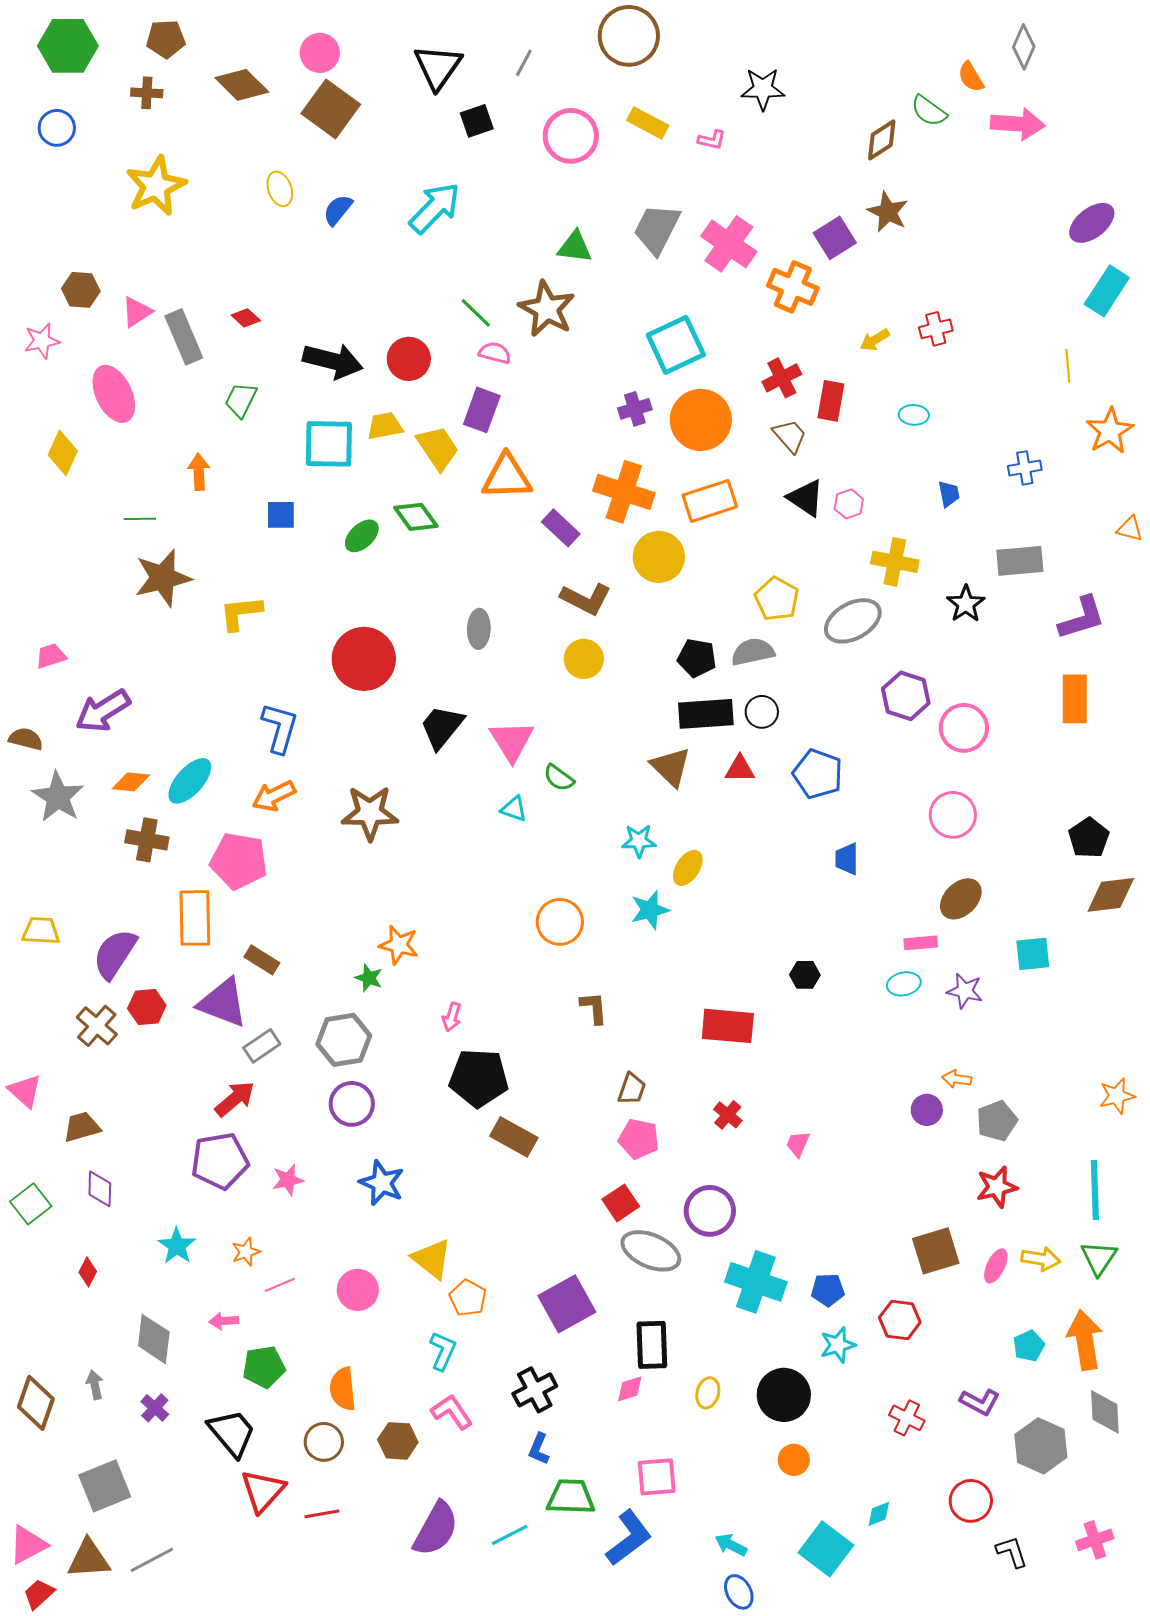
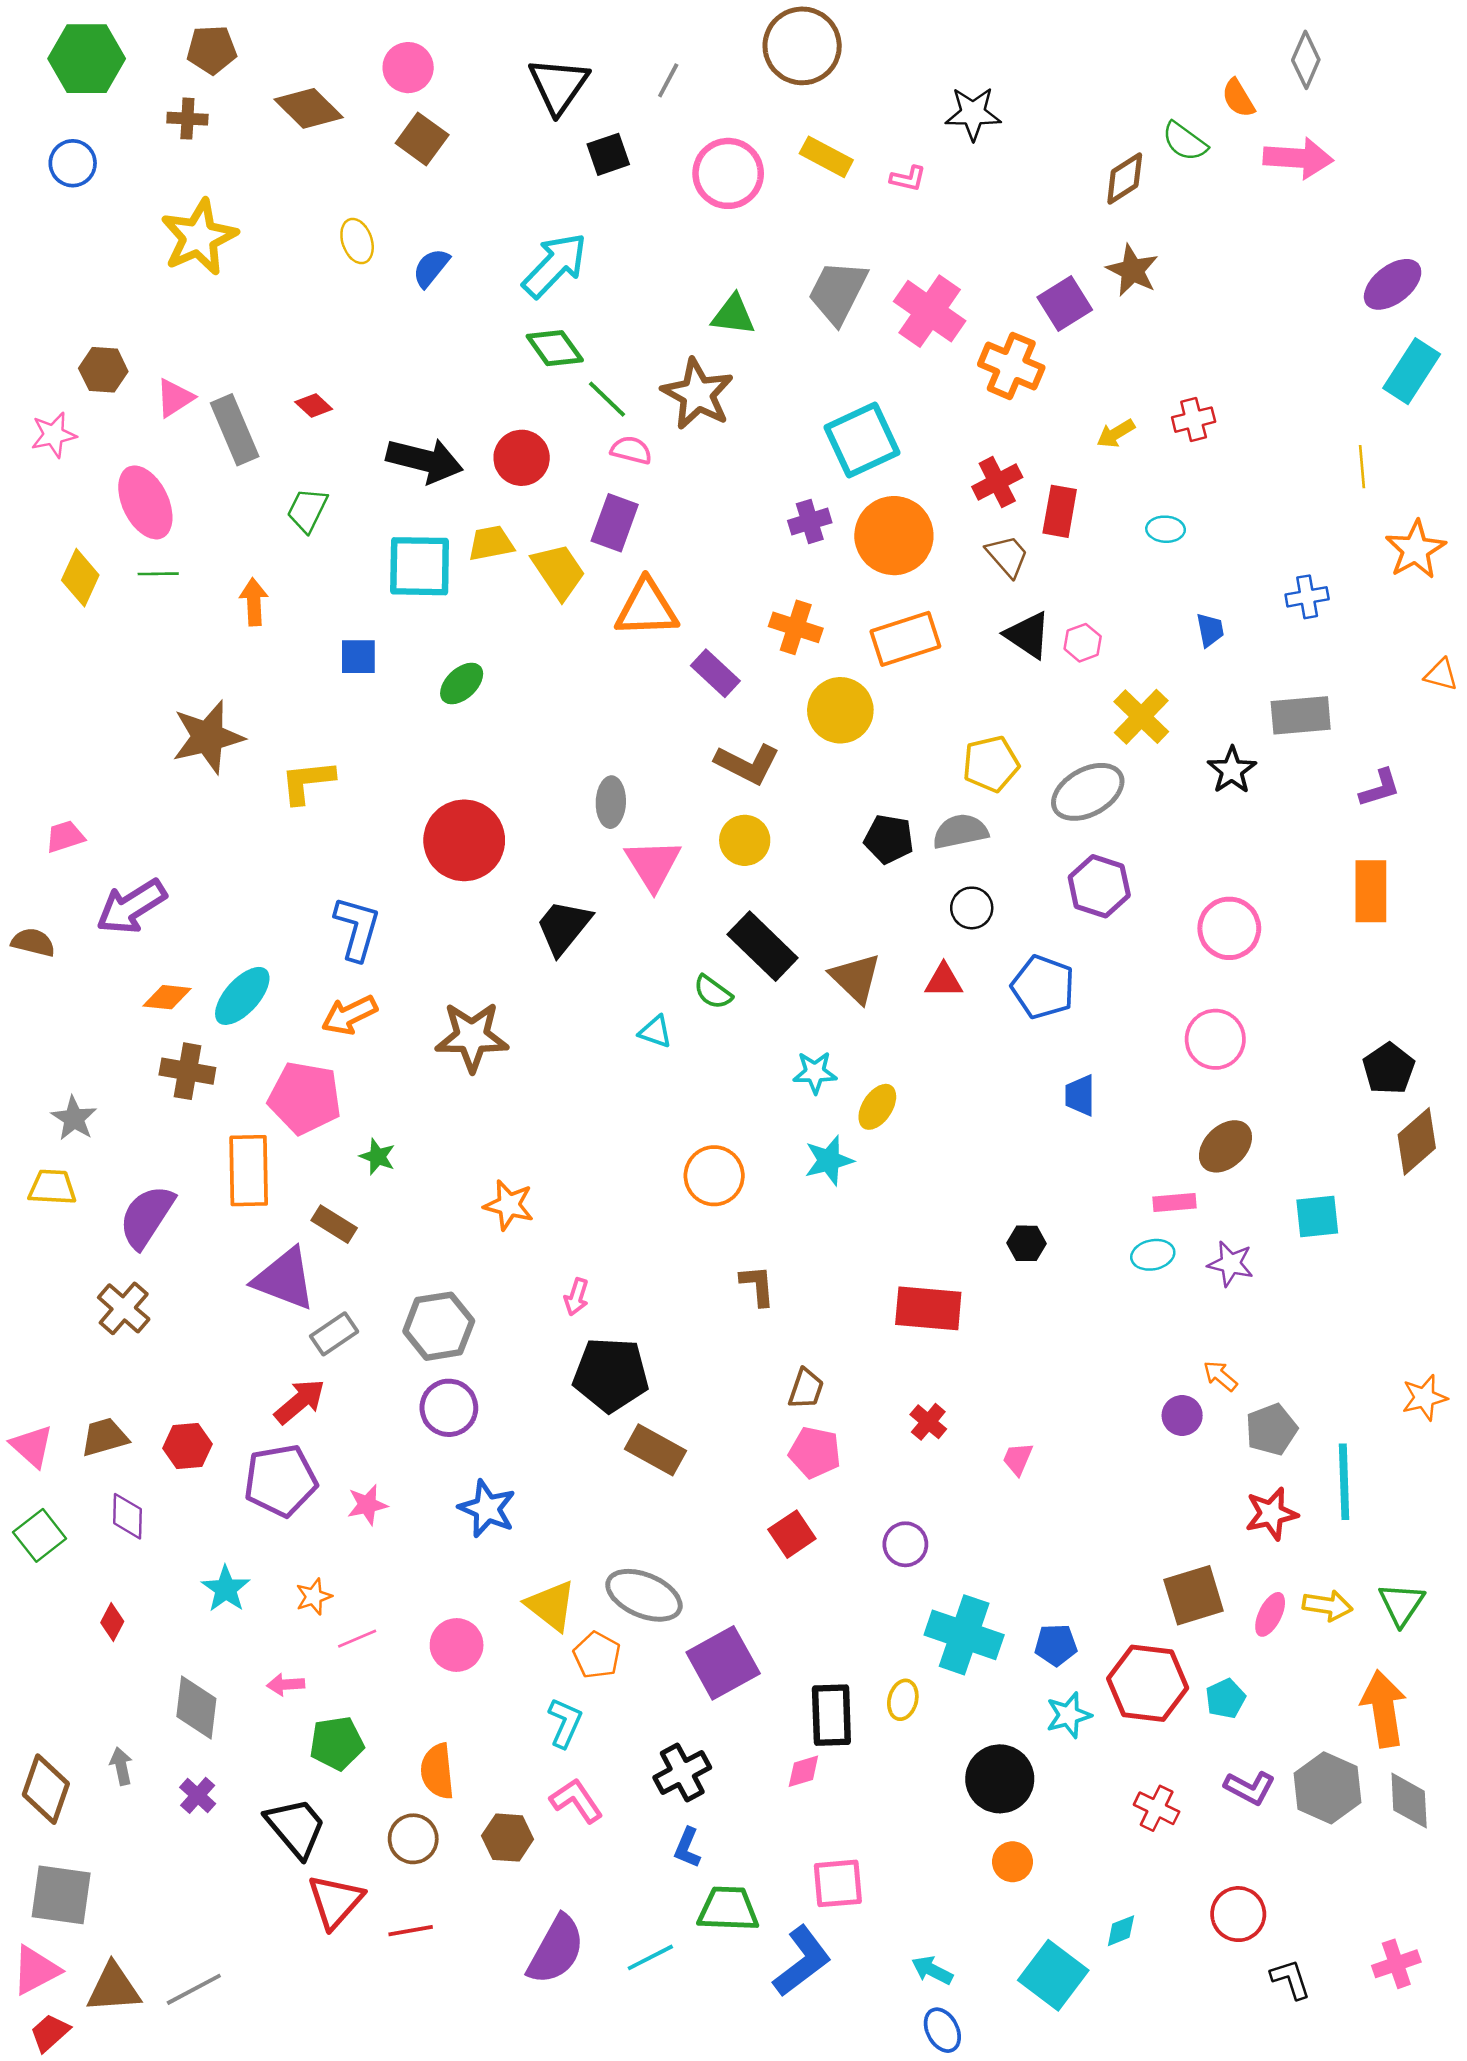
brown square: (331, 109) -> (422, 139), size x0.7
orange cross: (624, 492) -> (796, 627), size x0.7
green diamond: (416, 517) -> (555, 348), moved
green line: (140, 519) -> (158, 574), moved
yellow cross: (895, 562) -> (1141, 717), turned 33
yellow pentagon: (777, 599) -> (991, 764), turned 30
purple L-shape: (1082, 618) -> (1380, 788), size x0.7
purple hexagon: (906, 696) -> (1099, 886), moved
black rectangle: (706, 714) -> (763, 946), moved, turned 48
pink triangle: (512, 741) -> (653, 865), moved
gray star: (58, 797) -> (74, 1118), moved, size x0.7
brown diamond: (1111, 895) -> (1417, 1141), turned -34
green star: (369, 978) -> (377, 1157), moved
red hexagon: (147, 1007) -> (187, 1446), moved
orange arrow: (957, 1079) -> (1220, 1376), turned 32
pink triangle: (25, 1091) -> (32, 1446), moved
cyan line: (1095, 1190) -> (1344, 1482), moved
purple circle: (710, 1211) -> (905, 1544), size x0.7
gray ellipse: (651, 1251) -> (644, 1595), moved
red hexagon: (900, 1320) -> (1148, 1683), size x1.5
cyan pentagon: (1029, 1346) -> (1225, 1699), moved
yellow ellipse: (708, 1393) -> (903, 1700), moved
gray hexagon: (1041, 1446) -> (1327, 1788), moved
gray square: (105, 1486) -> (61, 1895), moved, turned 30

